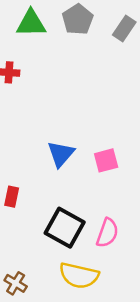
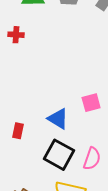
blue triangle: (61, 154) -> (58, 119), moved, turned -40

